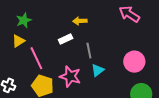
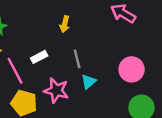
yellow arrow: (80, 21) -> (65, 24), turned -72
white rectangle: (66, 39) -> (39, 57), moved

